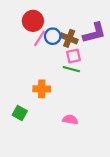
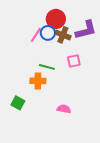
red circle: (33, 21) -> (56, 19), moved
pink square: (73, 56) -> (74, 61), moved
green line: (71, 69) -> (47, 67), moved

